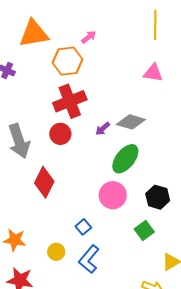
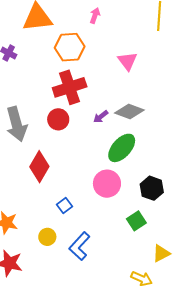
pink arrow: (89, 37) -> (95, 16), moved, turned -35
pink triangle: (153, 73) -> (127, 61), moved, turned 40
blue square: (83, 227) -> (65, 205), moved

